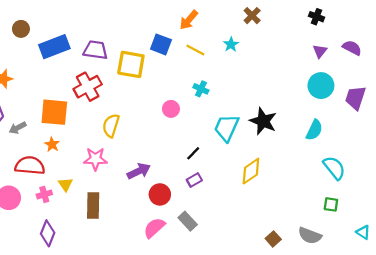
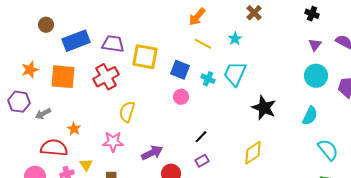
blue square: (161, 44) -> (180, 70), moved
orange square: (54, 112) -> (63, 77), moved
cyan trapezoid: (226, 128) -> (235, 74), moved

